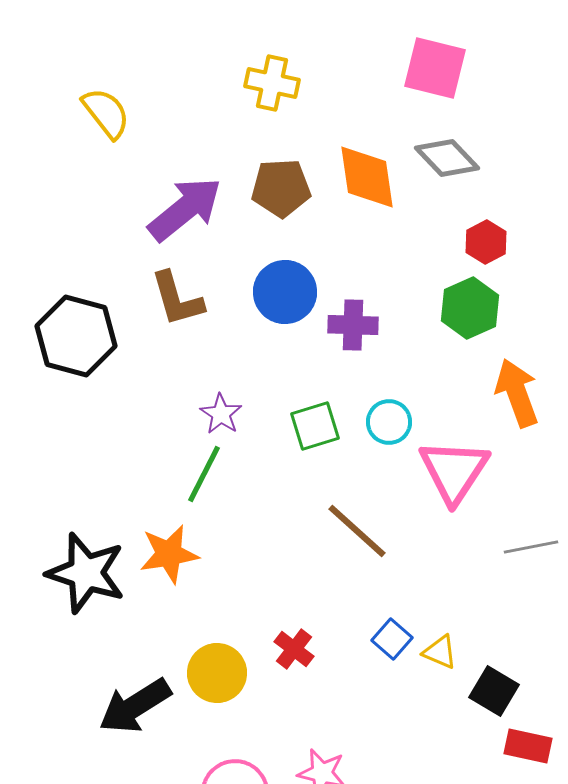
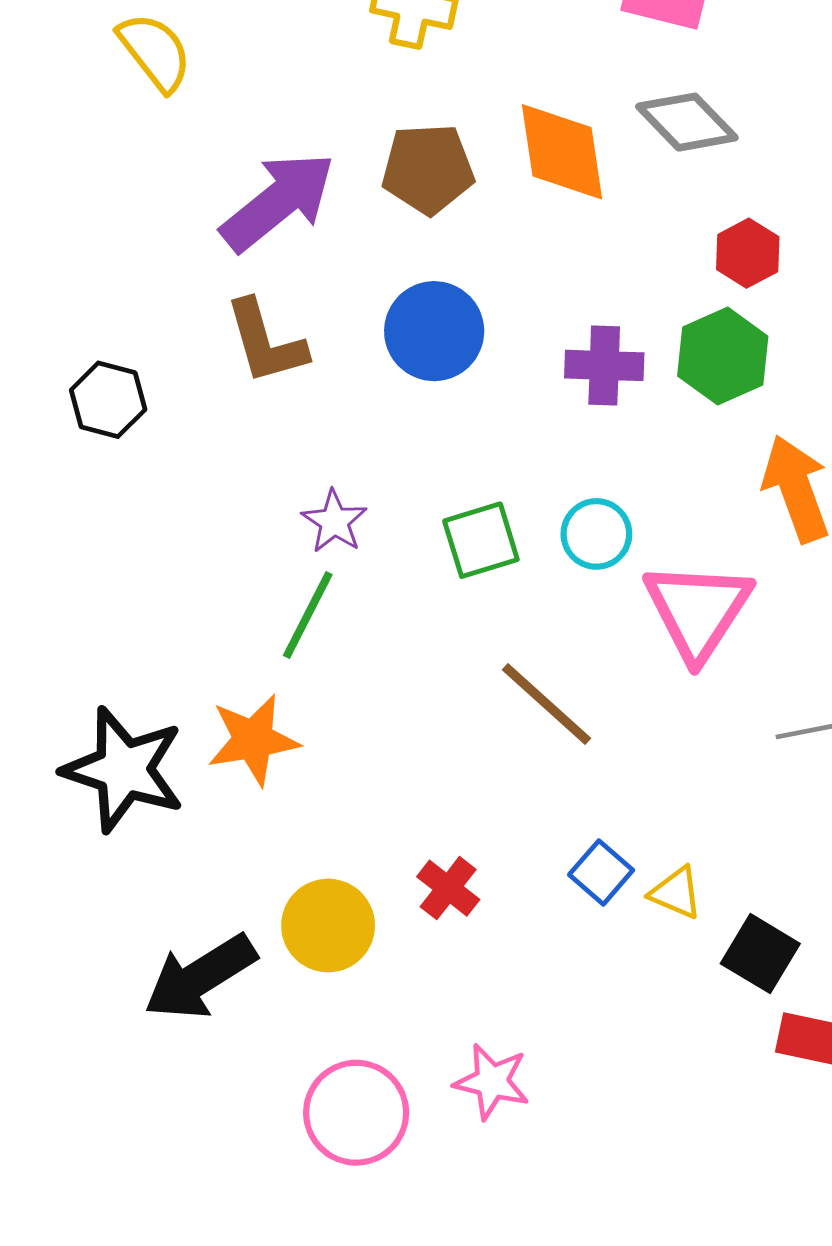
purple cross: (353, 325) -> (604, 365), moved
black hexagon: (76, 336) -> (108, 400), size x0.6

